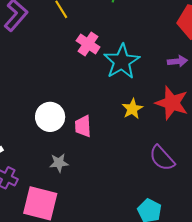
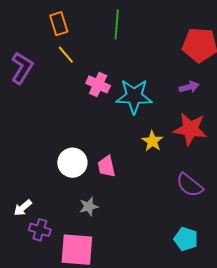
cyan star: (122, 61) -> (134, 96), turned -30

